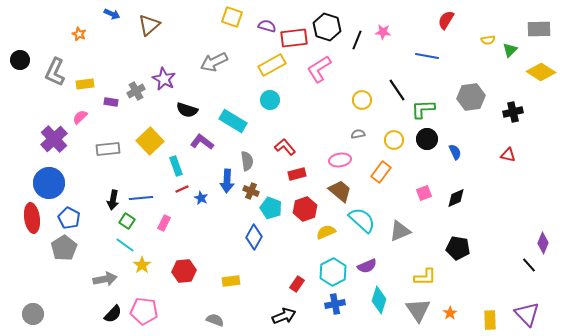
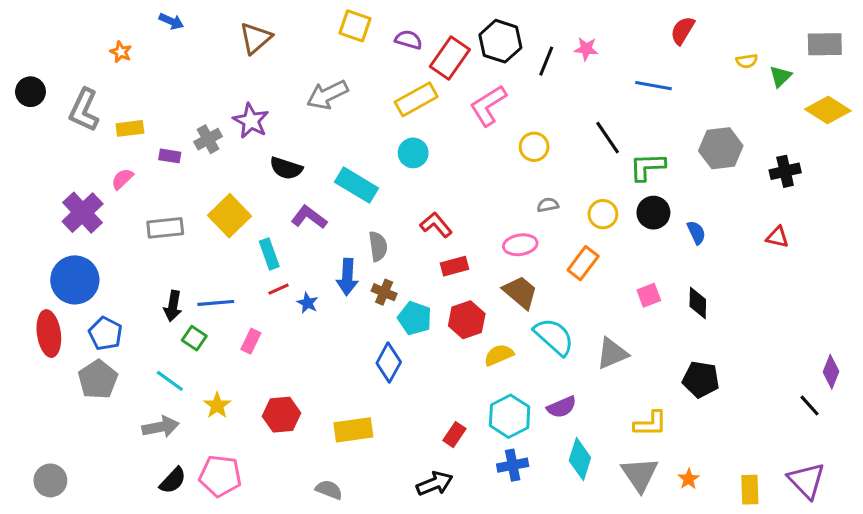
brown triangle: (149, 25) -> (255, 38), moved
red rectangle: (294, 38) -> (450, 58), turned -48
yellow circle: (362, 100) -> (534, 147), moved
black diamond: (456, 198) -> (698, 303), turned -65
cyan line: (125, 245) -> (170, 381), moved
yellow rectangle: (231, 281) -> (353, 430), size x1.4

